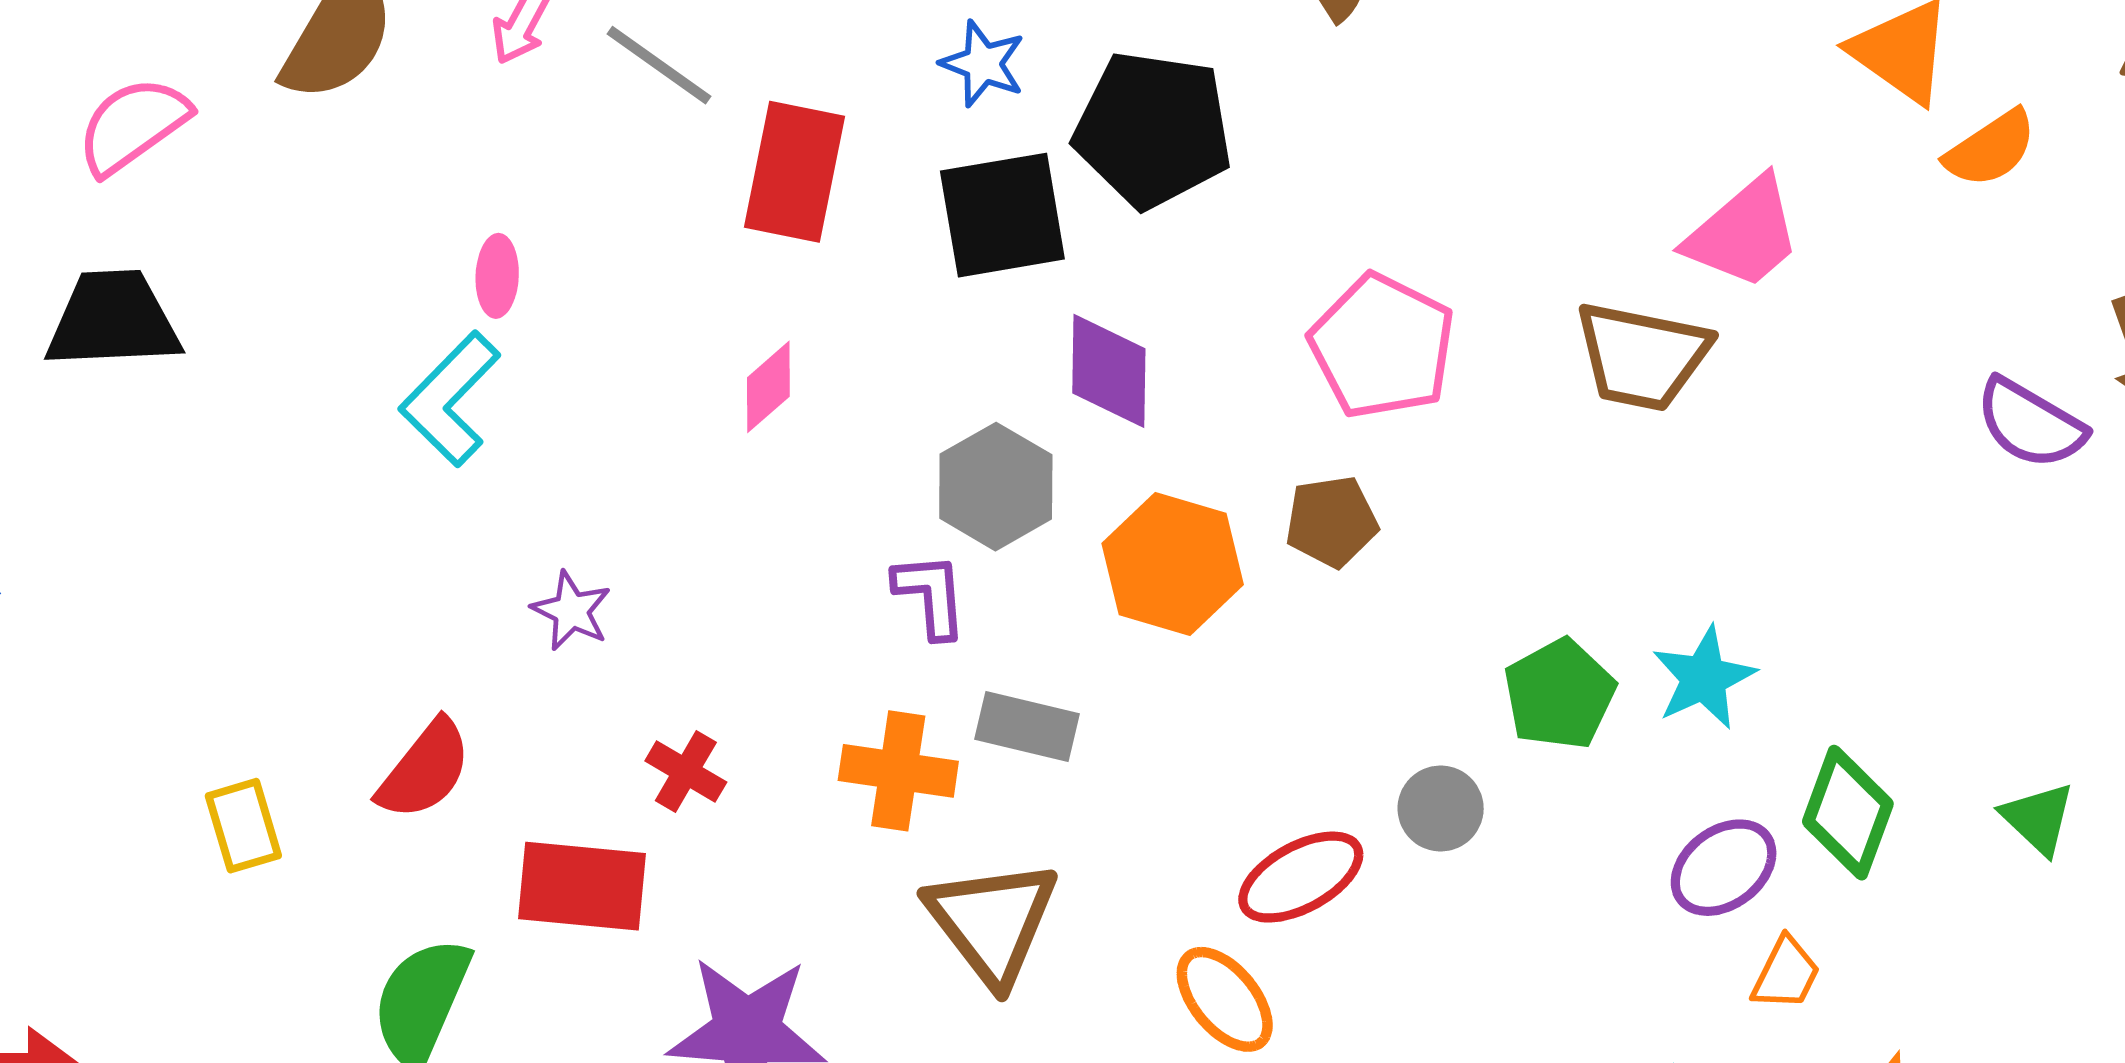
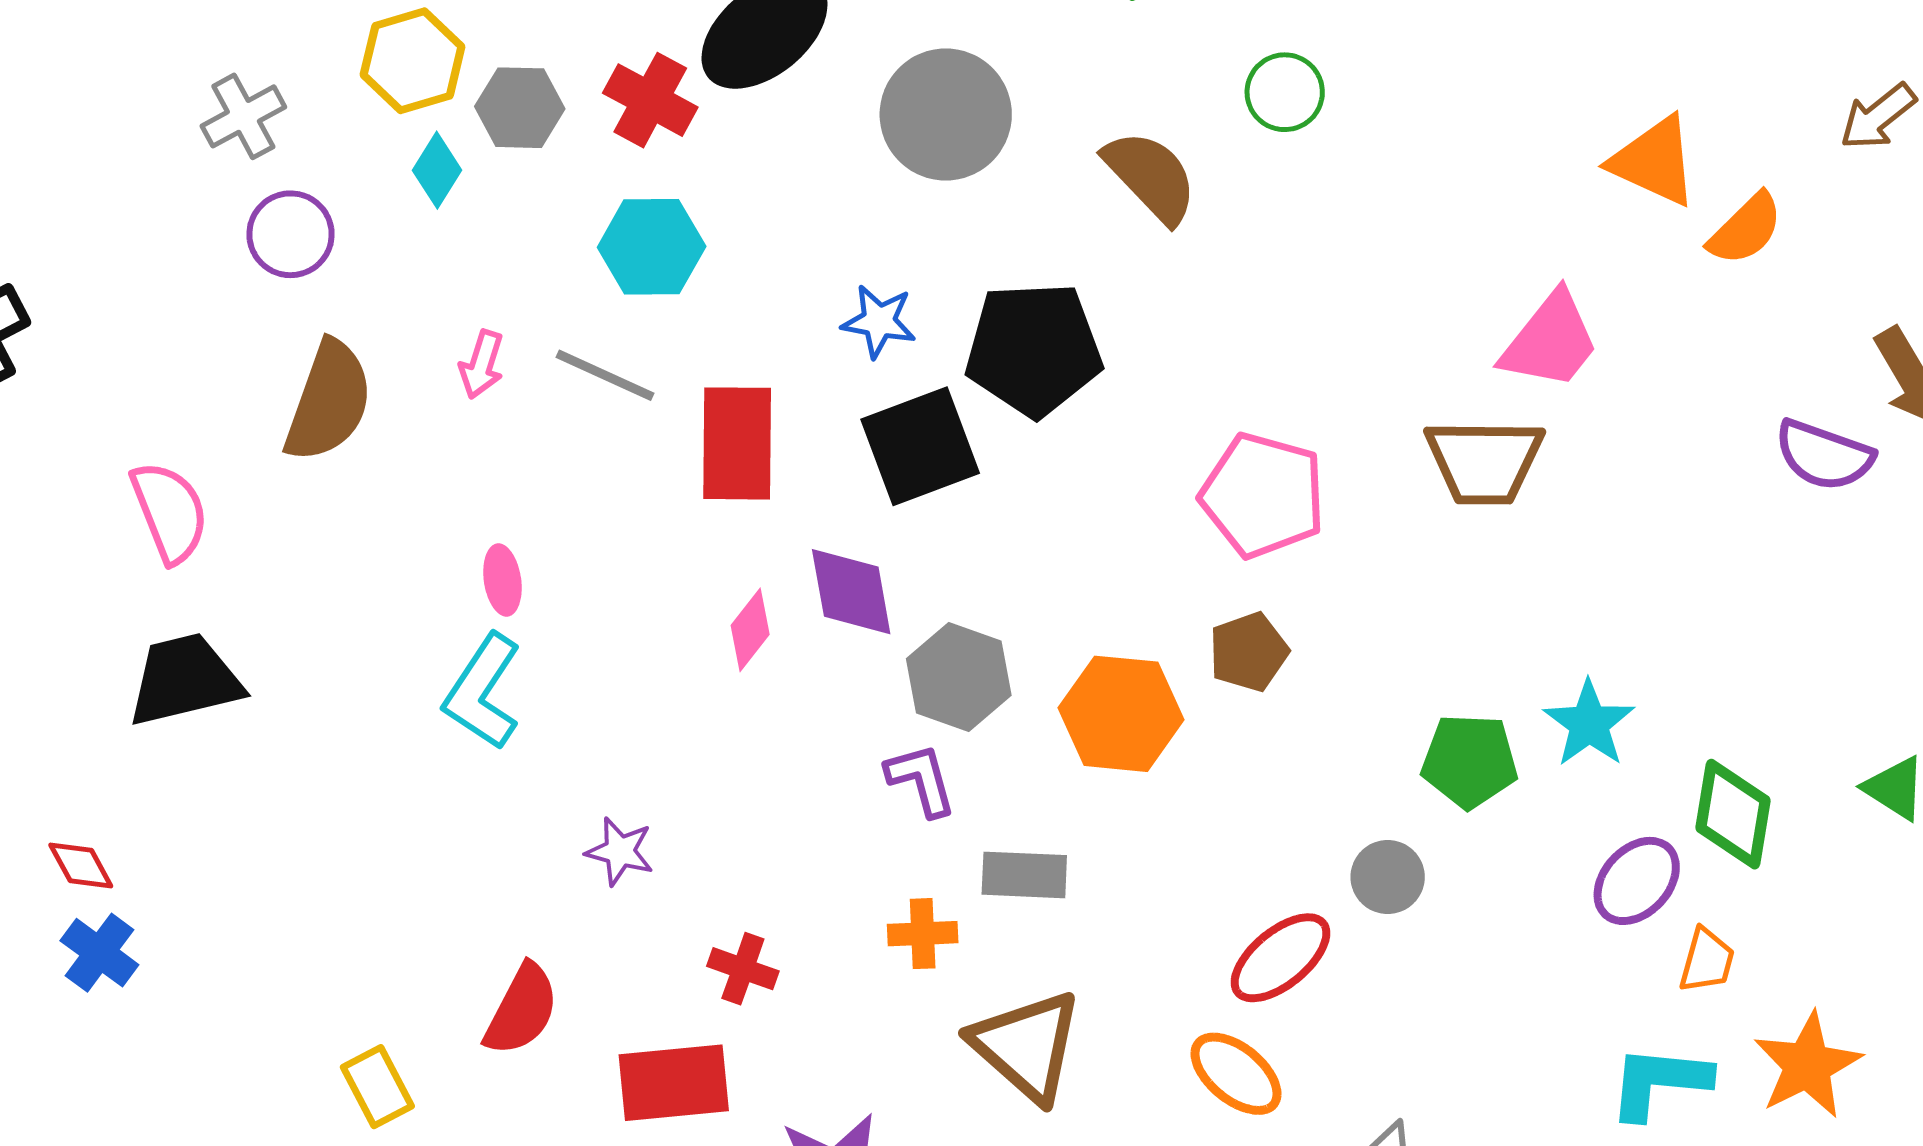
pink semicircle: (133, 125) -> (170, 512), turned 115
purple diamond: (1109, 371) -> (851, 592), moved
green pentagon: (1559, 694) -> (1470, 761), turned -30
orange cross: (898, 771) -> (923, 934), size x0.7

